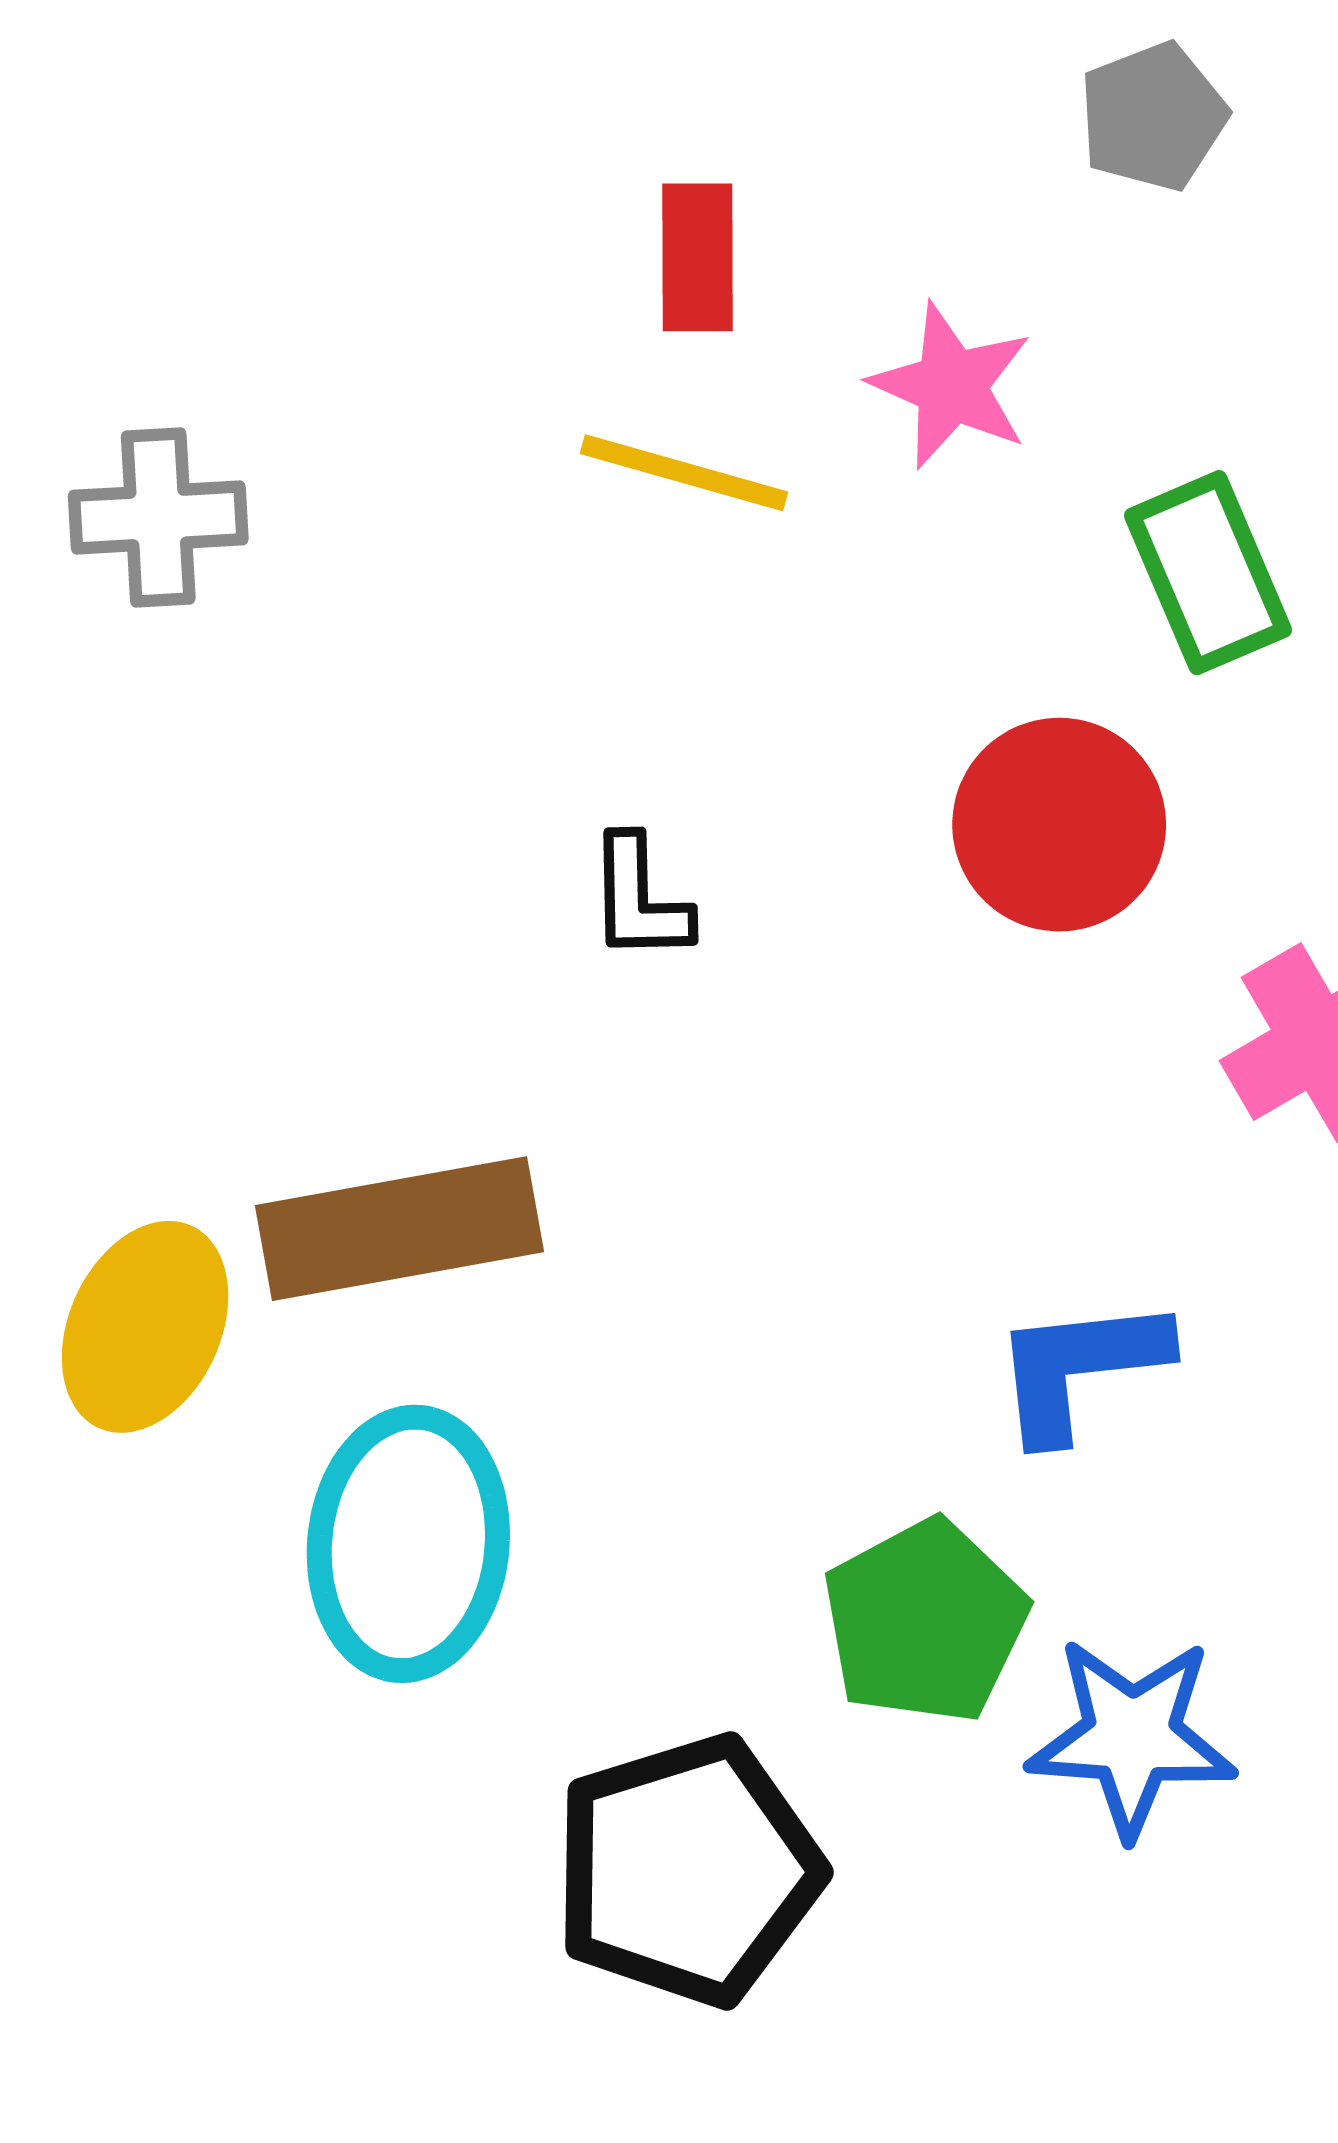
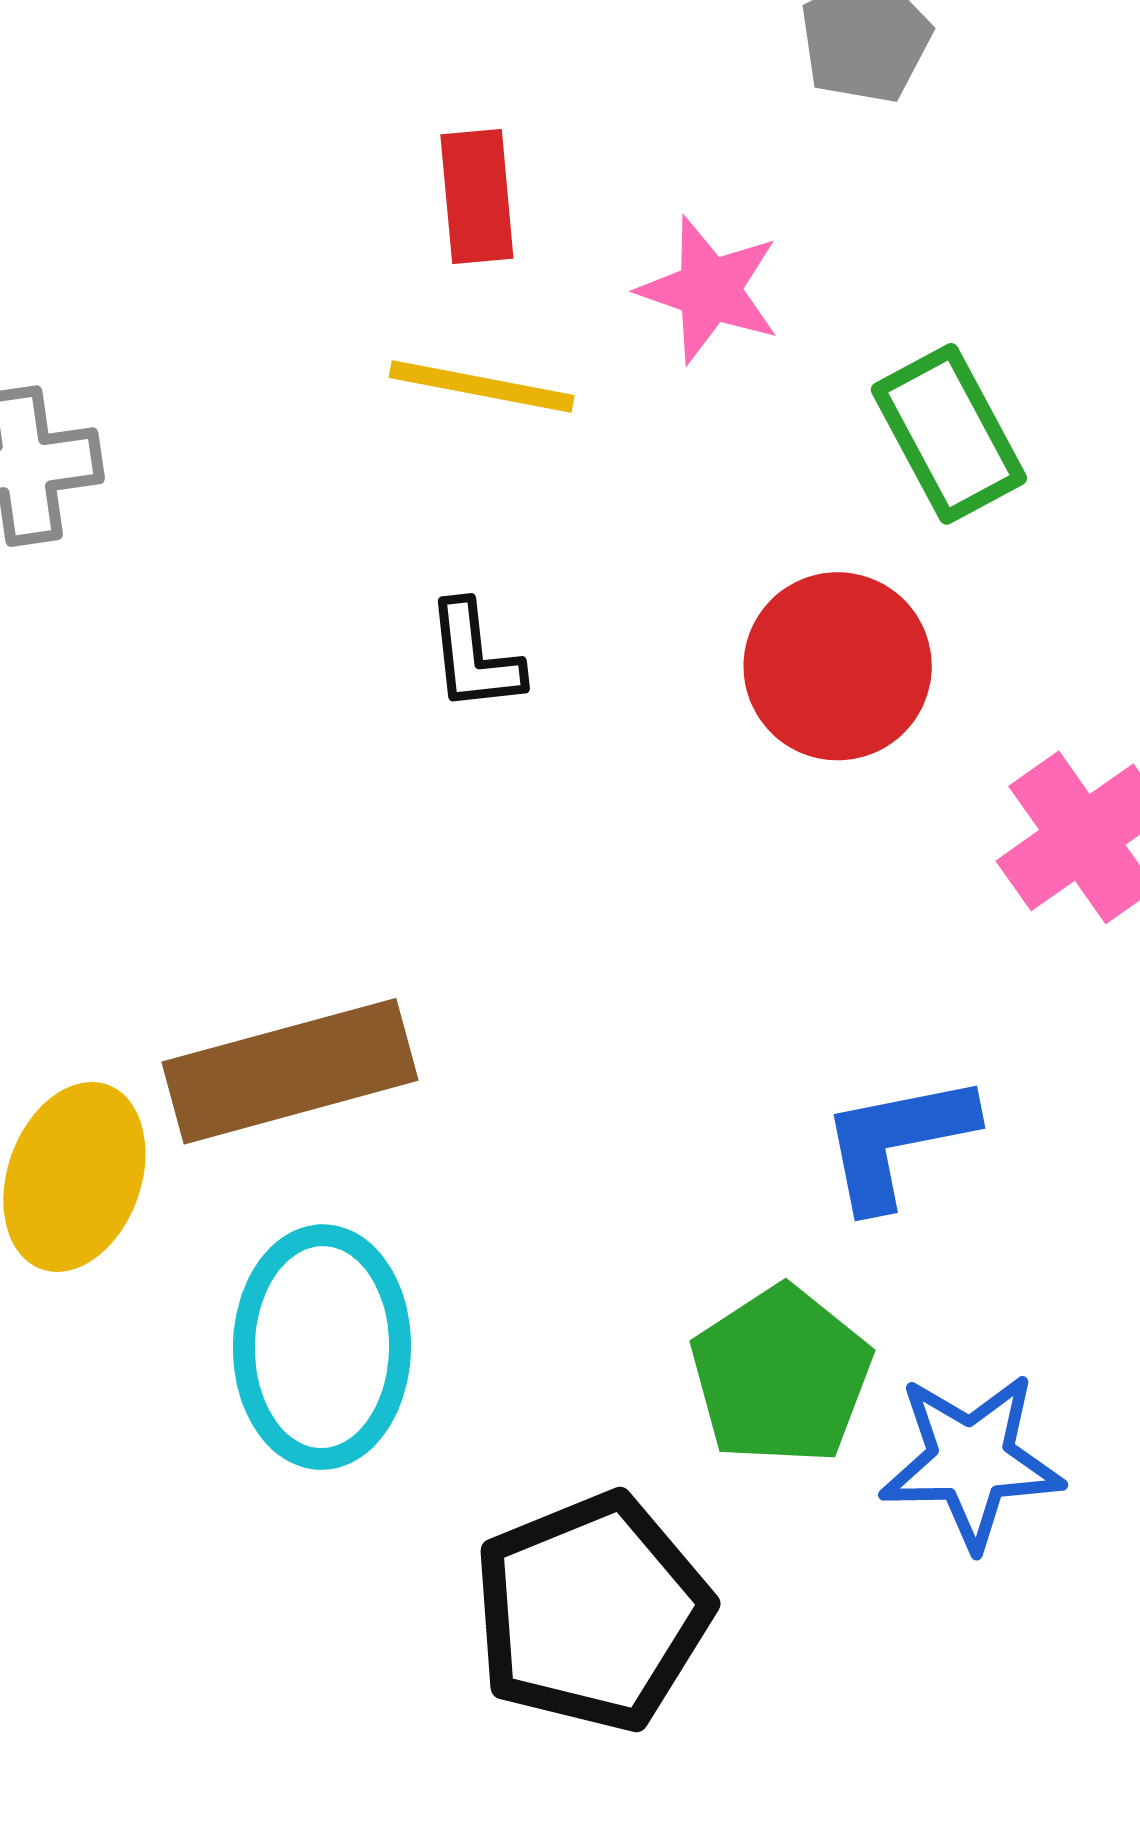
black L-shape: (639, 899) -> (475, 657), moved

